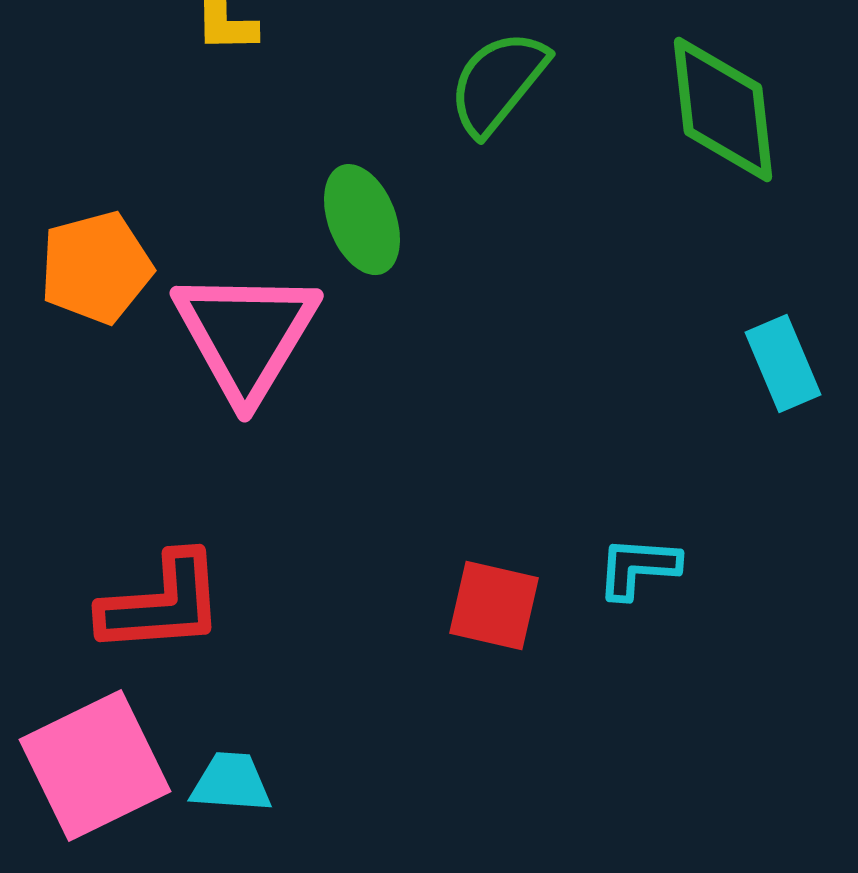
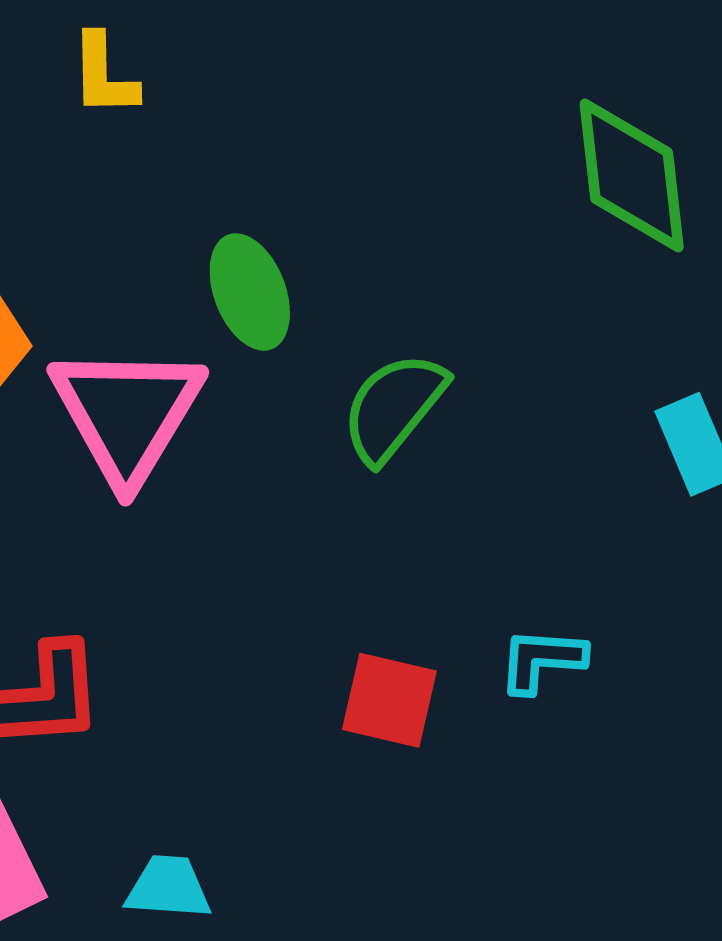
green semicircle: (498, 83) -> (394, 407), moved
cyan trapezoid: (231, 783) -> (168, 887), moved

